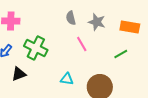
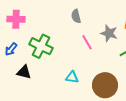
gray star: (97, 22) -> (109, 33), moved
black triangle: (19, 74) -> (24, 72), turned 35

